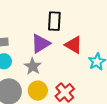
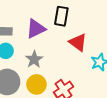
purple triangle: (41, 44) -> (36, 29), moved

